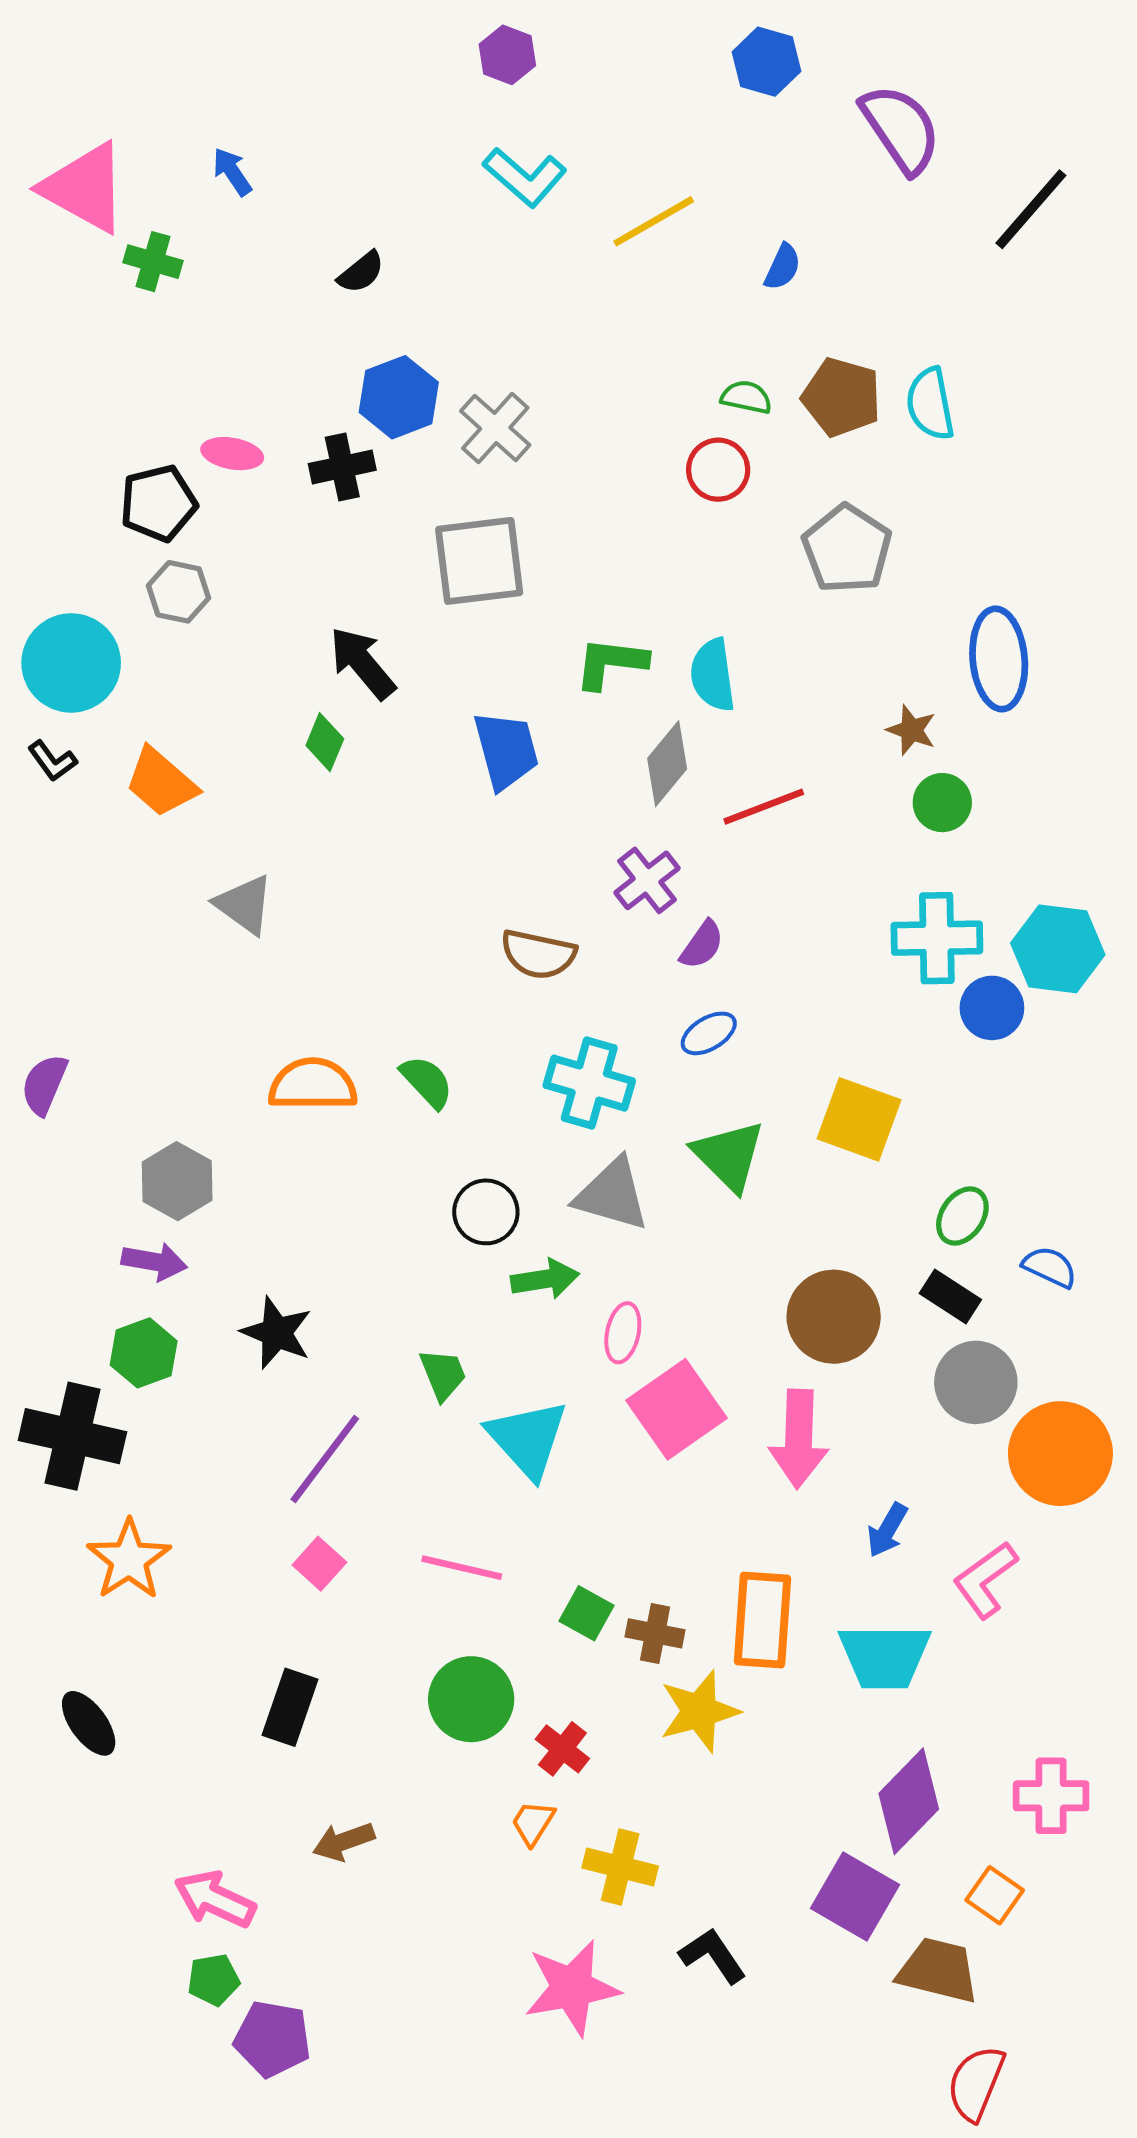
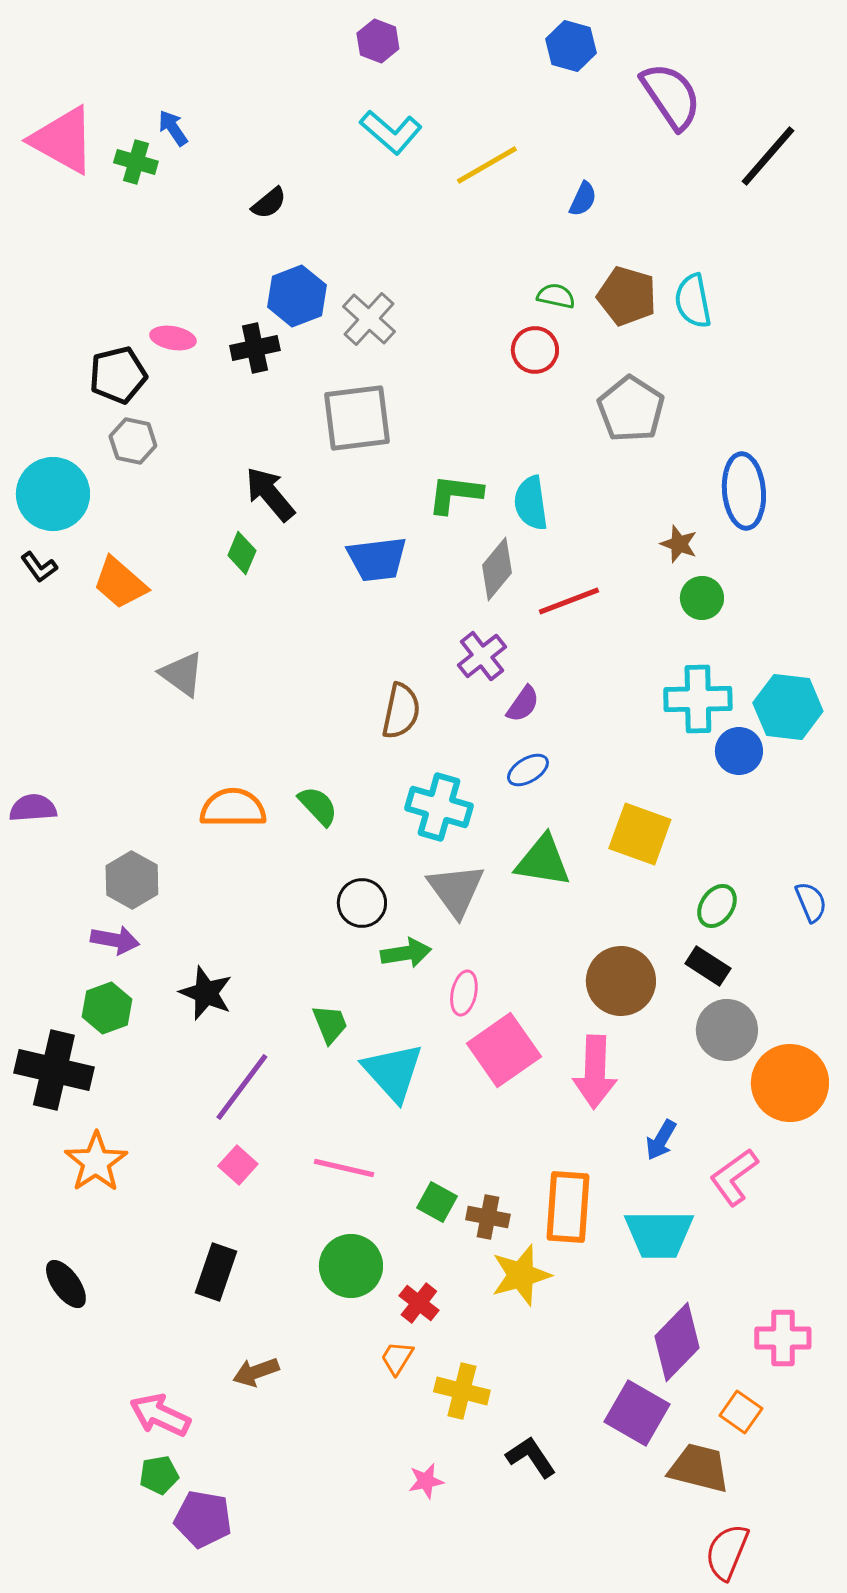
green cross: (153, 262) -> (136, 162), moved
blue trapezoid: (506, 750) -> (377, 559), turned 98
brown semicircle: (538, 954) -> (401, 711), turned -90
purple semicircle: (44, 1084) -> (33, 808), turned 63
green triangle: (729, 1156) -> (543, 861), turned -36
gray triangle: (612, 1195) -> (456, 890), turned 38
blue semicircle: (1050, 1267) -> (811, 902), moved, turned 42
pink star: (572, 1988) -> (426, 1481), size x0.5

